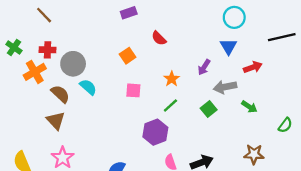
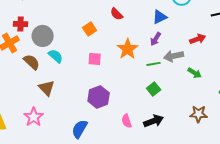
blue triangle: (228, 46) -> (160, 17), moved, turned 35
orange star: (172, 79) -> (128, 49), size x1.5
green line: (170, 106) -> (154, 64), moved, turned 32
green square: (209, 109) -> (154, 89), moved
brown triangle: (56, 121) -> (47, 88), moved
purple hexagon: (155, 132) -> (99, 97), moved

